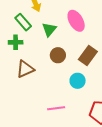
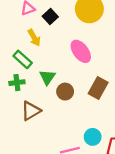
green triangle: (49, 29) -> (47, 77), moved
cyan circle: (78, 81) -> (93, 137), moved

